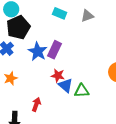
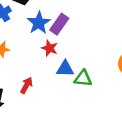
red star: (58, 76) -> (50, 48), moved
blue triangle: (66, 85) -> (65, 69), turned -49

